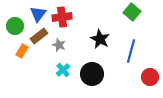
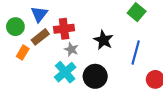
red cross: (62, 17) -> (64, 29), moved
gray star: (59, 45) -> (71, 49), moved
cyan cross: (63, 70) -> (65, 72), size x1.5

